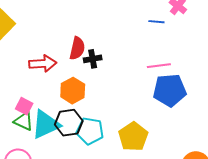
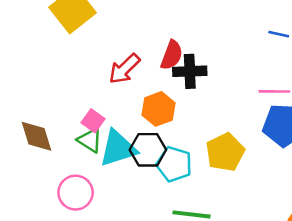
black cross: (93, 59) -> (190, 71), size x1.4
red arrow: (43, 64) -> (124, 69), turned 132
yellow pentagon: (133, 137) -> (225, 152), moved

